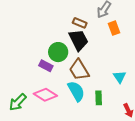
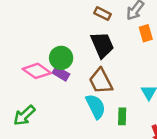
brown rectangle: (80, 23) -> (102, 14), moved
green circle: (58, 52) -> (61, 58), moved
pink diamond: (45, 95) -> (37, 71), moved

